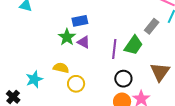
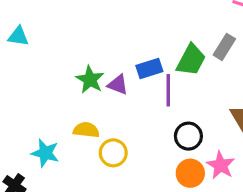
blue rectangle: (80, 21) -> (149, 68), moved
green trapezoid: (133, 45) -> (191, 60), moved
cyan star: (34, 79) -> (45, 153), turned -30

